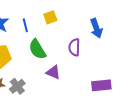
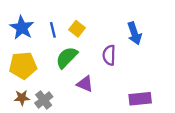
yellow square: (50, 17) -> (77, 29), moved, turned -32
green semicircle: (37, 49) -> (67, 57), turned 75

